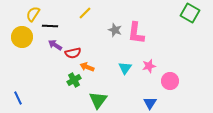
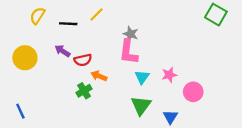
black line: (50, 26) -> (68, 24), moved
pink L-shape: (136, 33) -> (128, 52), moved
yellow circle: (22, 37) -> (25, 58), moved
green triangle: (98, 100) -> (141, 105), moved

